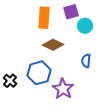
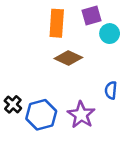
blue semicircle: (86, 61) -> (111, 90), moved
blue hexagon: (39, 73) -> (41, 115), moved

